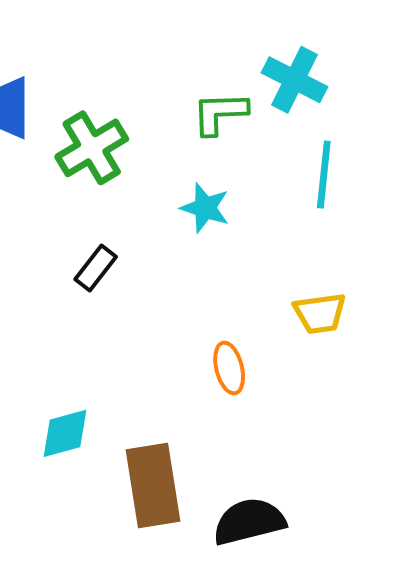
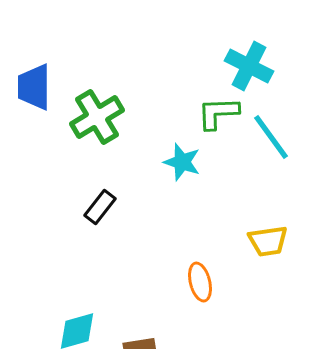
green L-shape: (220, 113) -> (218, 113), moved
cyan line: (324, 175) -> (271, 137), turned -42

